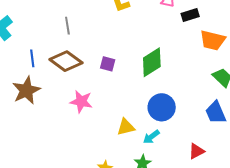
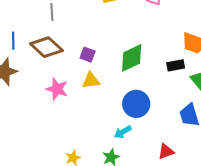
black rectangle: (190, 15) -> (176, 65), moved
yellow triangle: (126, 127) -> (91, 81), moved

